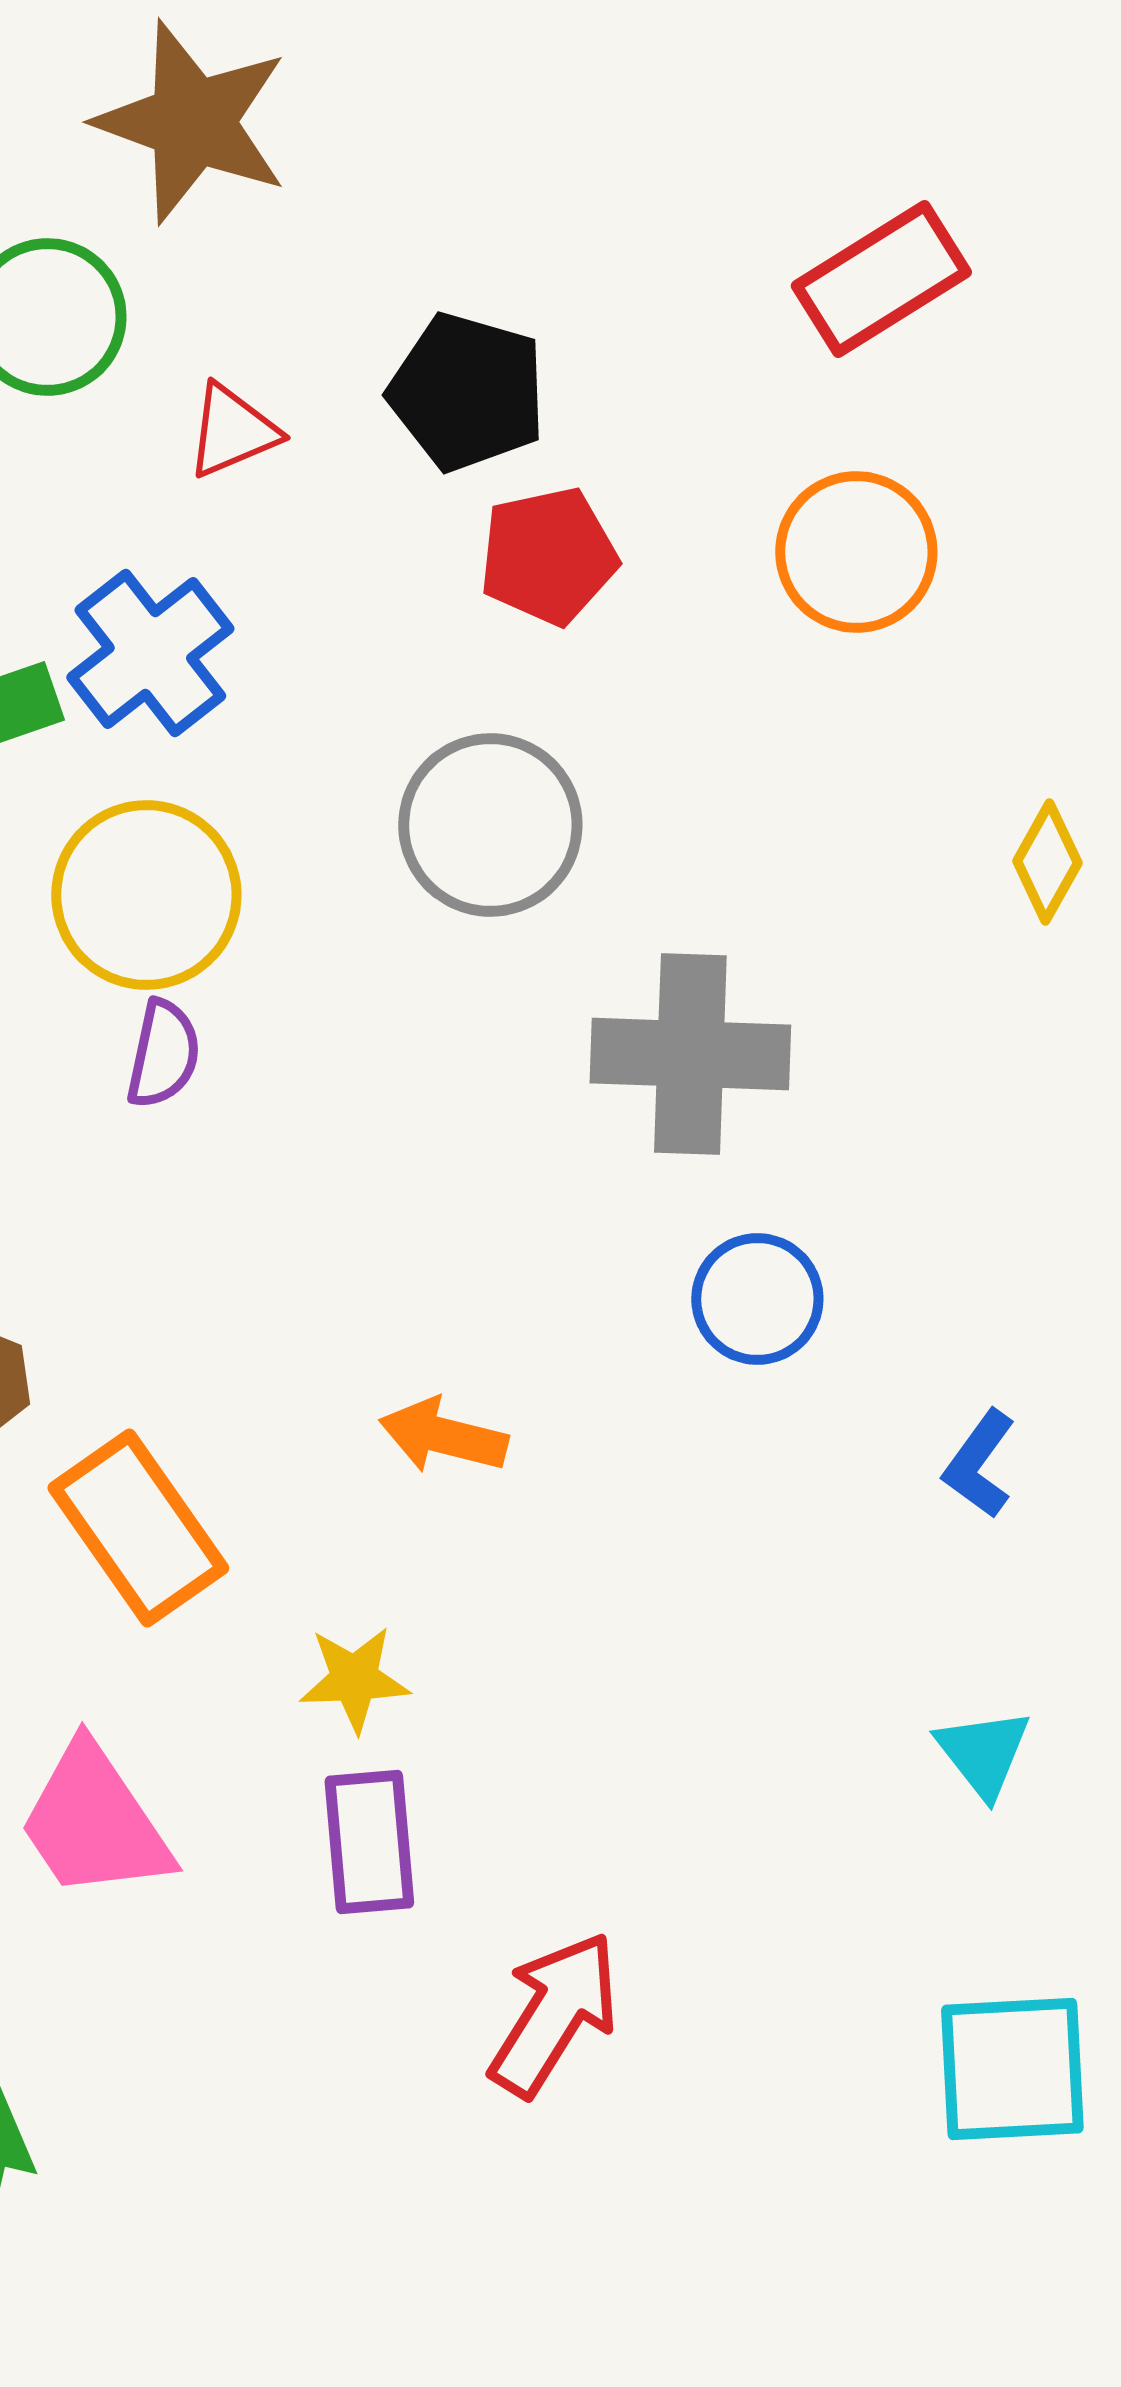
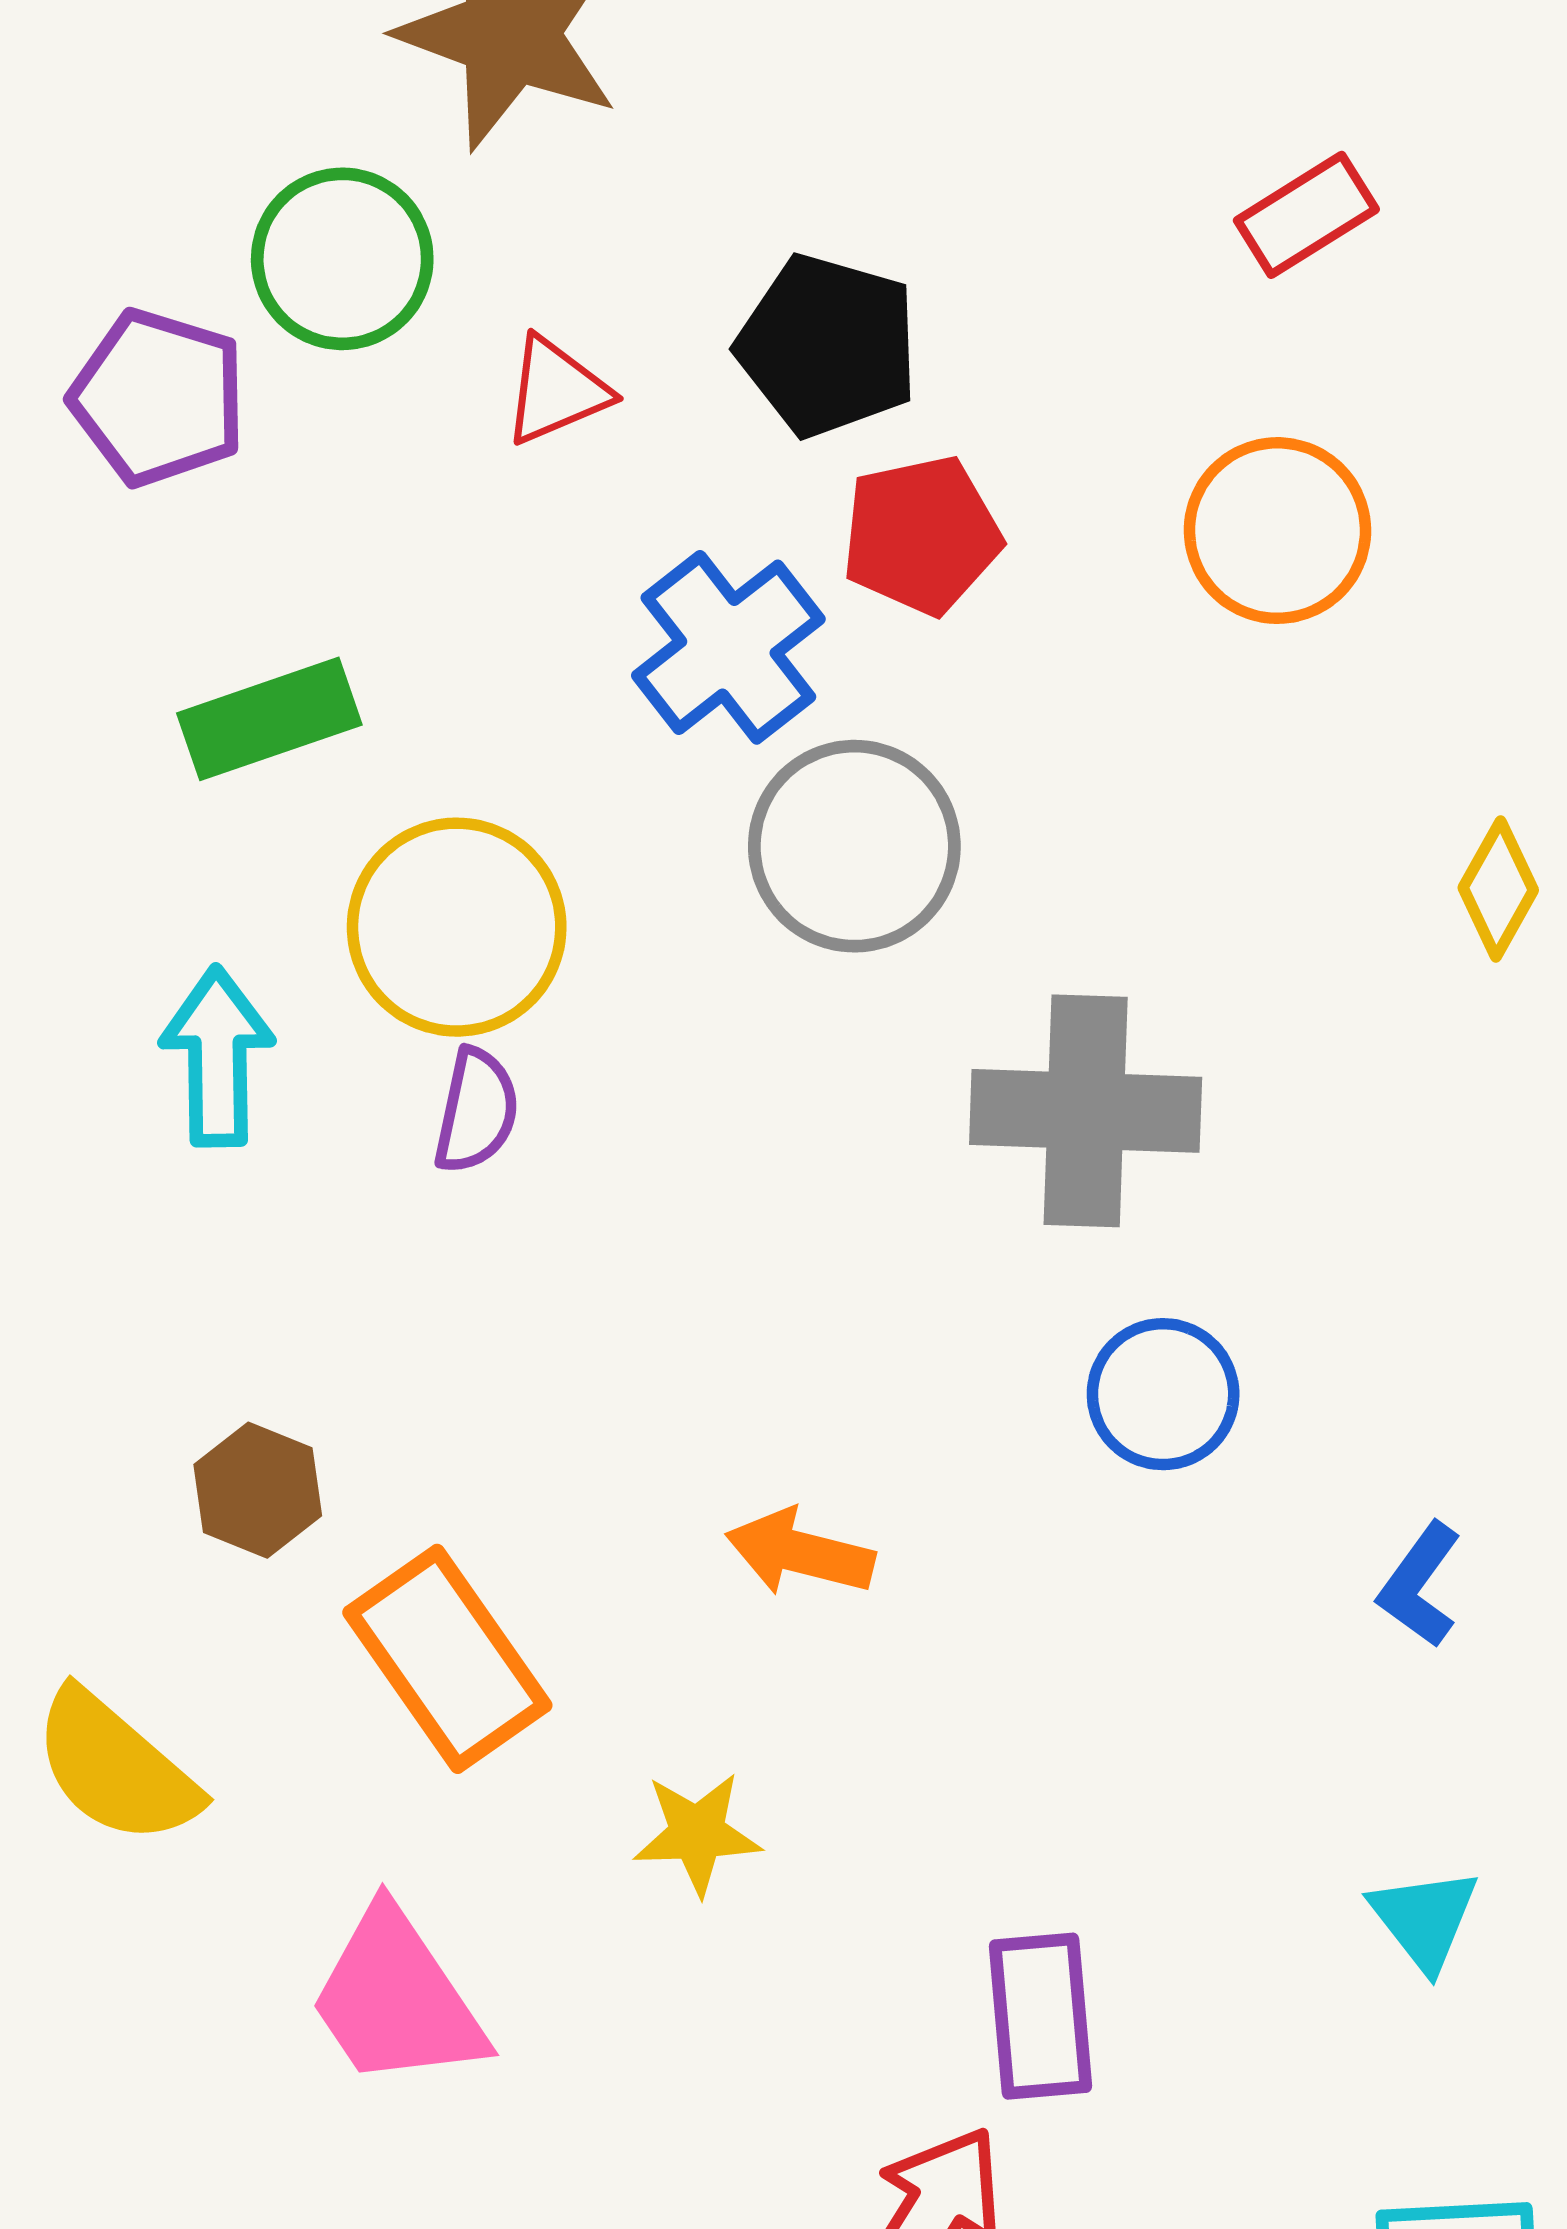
red rectangle: (881, 279) -> (1306, 215), size x0.7
blue cross: (150, 653) -> (728, 647), moved
purple rectangle: (369, 1842) -> (1040, 2016), moved

